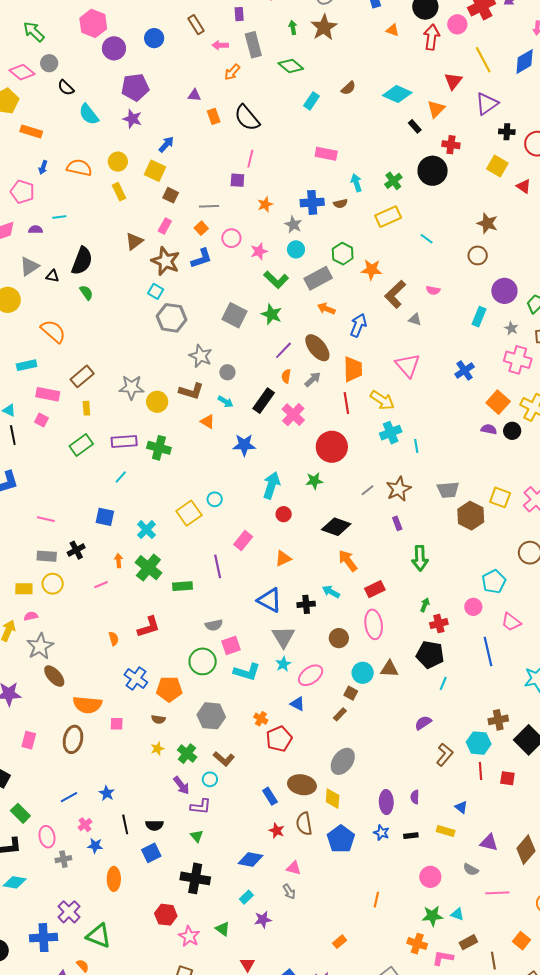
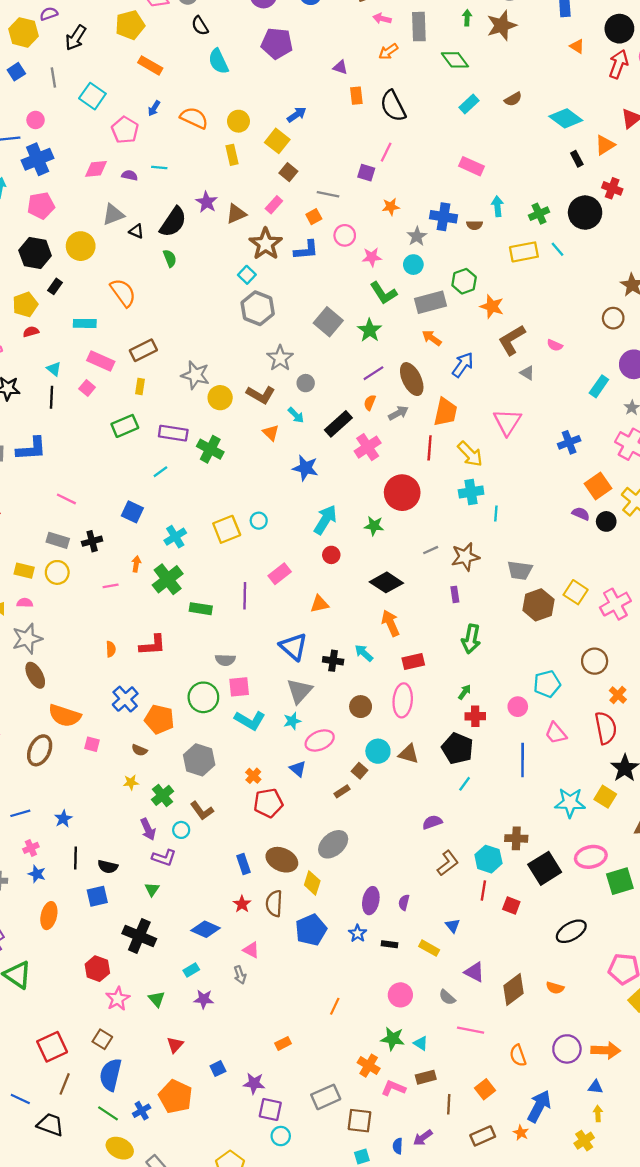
purple star: (132, 119) -> (207, 202), moved
cyan line: (427, 239) -> (558, 249), moved

